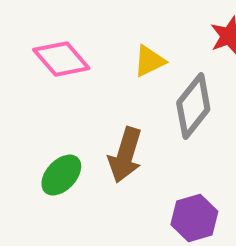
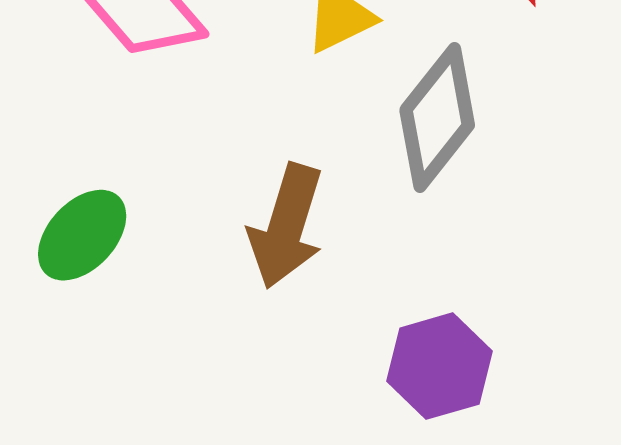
green ellipse: (61, 175) -> (82, 235), moved

